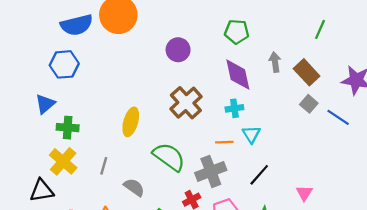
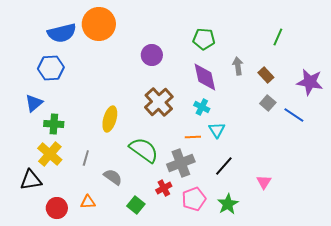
brown rectangle: (307, 72) -> (266, 75), size x0.7
cyan cross: (234, 108) -> (202, 107), turned 35

